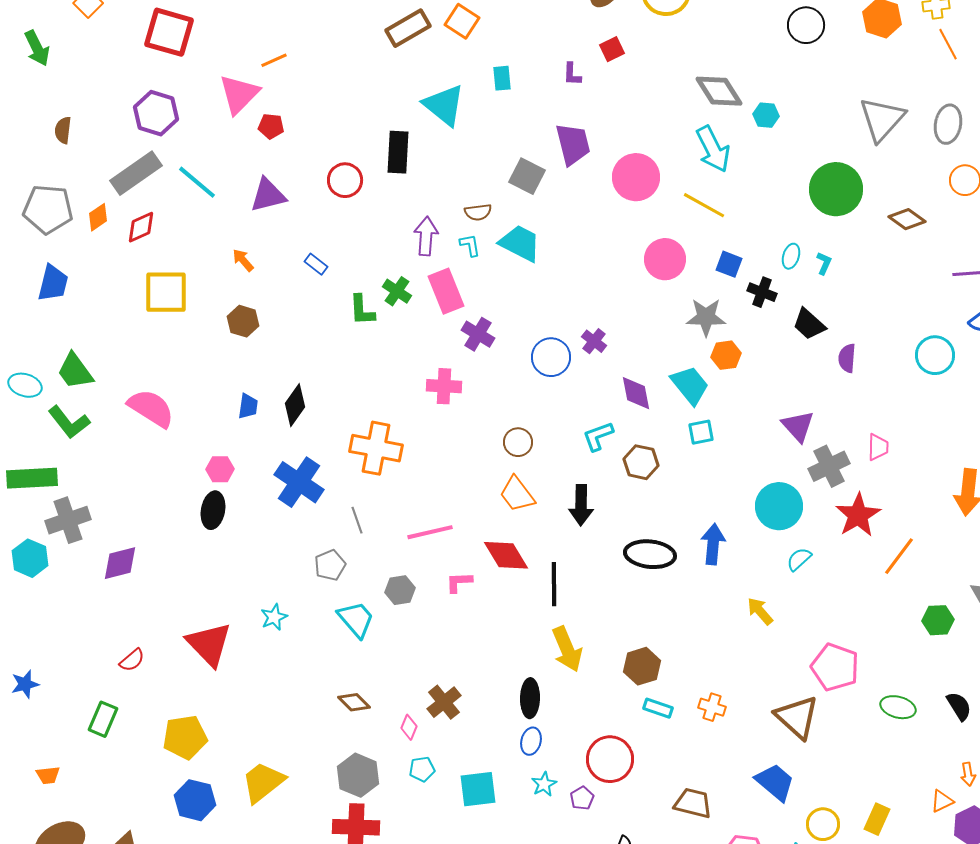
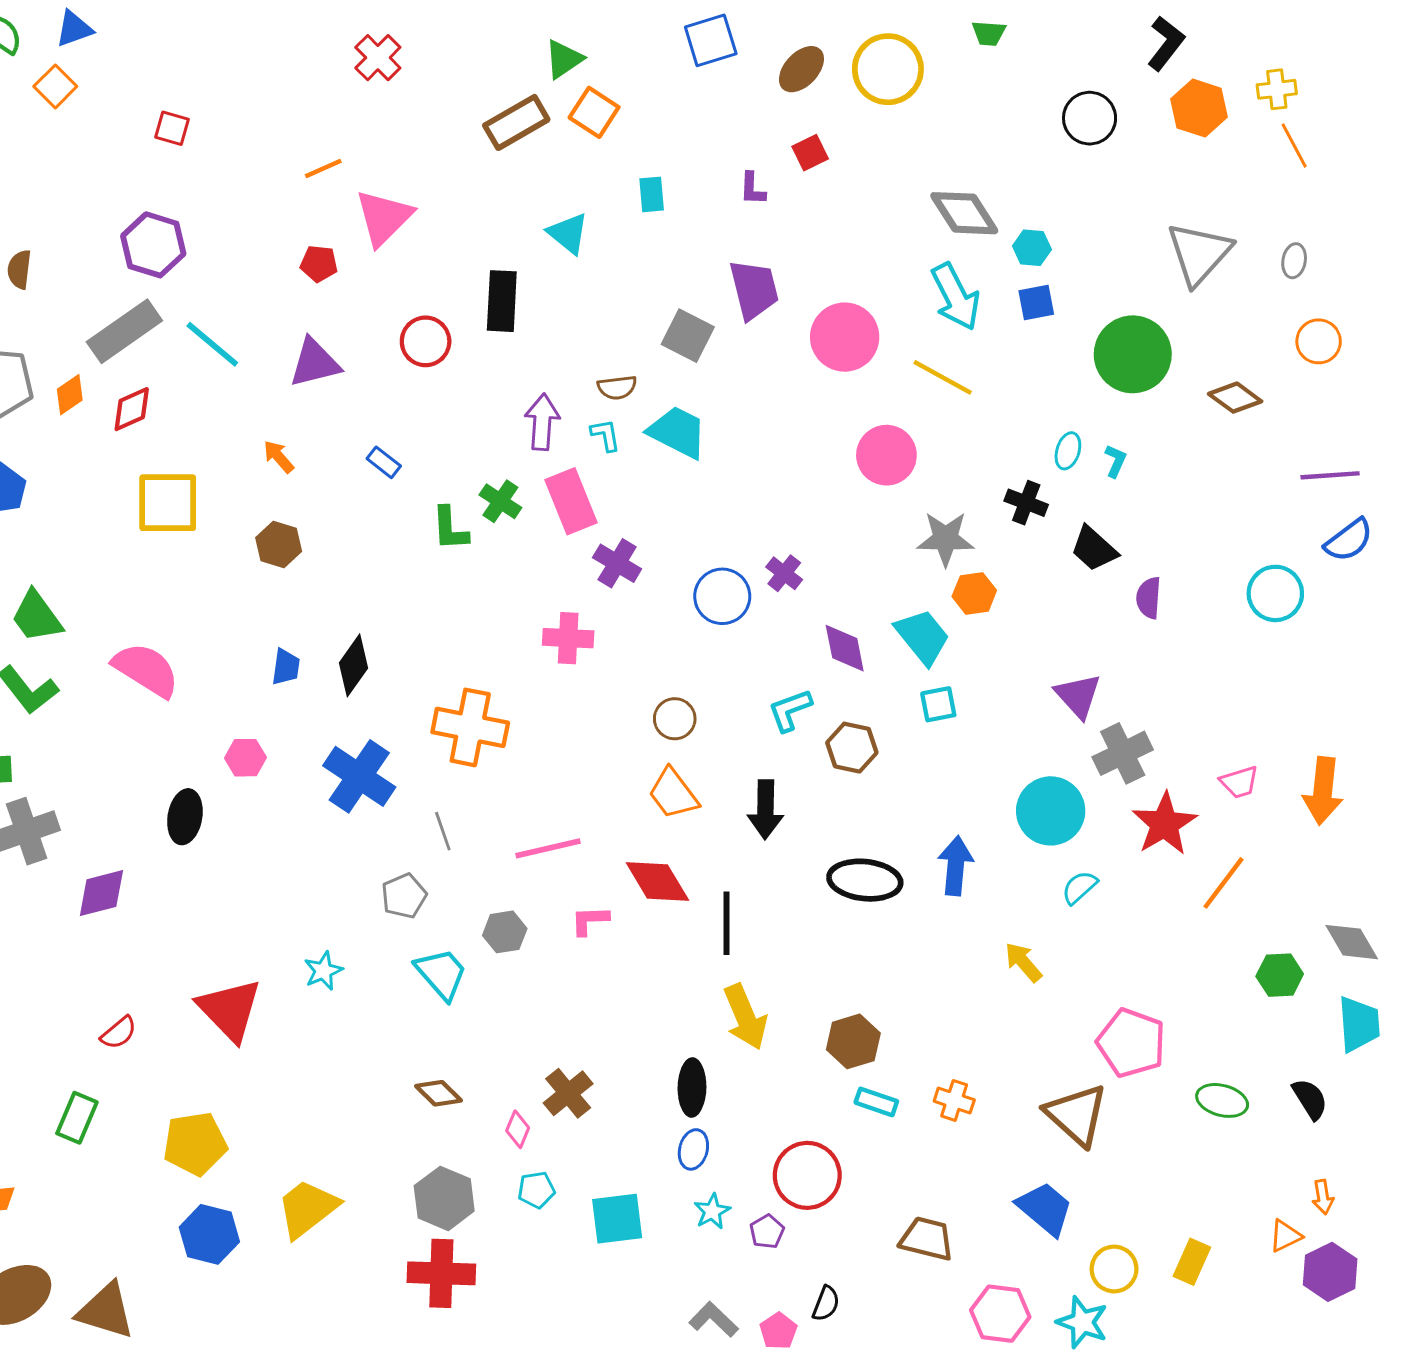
red square: (169, 32) -> (172, 128), size x0.5
pink triangle: (239, 94) -> (384, 217), moved
cyan triangle: (444, 105) -> (568, 233), size x0.7
gray ellipse: (948, 124) -> (1294, 261), size x0.6
blue square: (729, 264) -> (1036, 302), moved, turned -32
pink trapezoid: (878, 447) -> (1239, 782), moved, turned 72
black ellipse: (213, 510) -> (185, 817), moved

